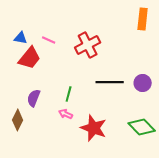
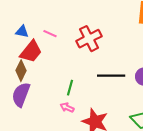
purple semicircle: (34, 98) -> (21, 95), moved, size x1.4
brown diamond: (18, 120) -> (21, 71), moved

